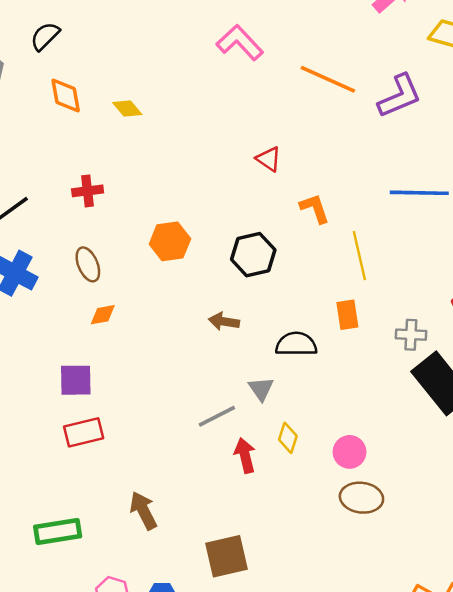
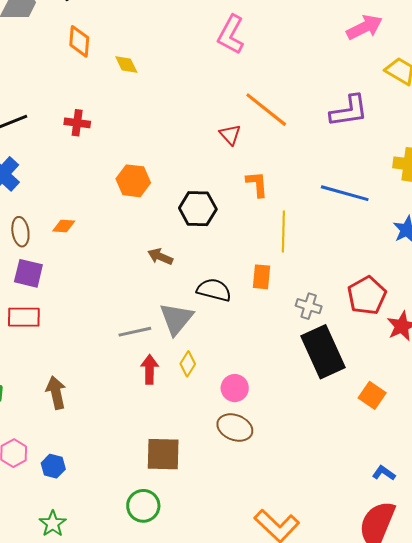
pink L-shape: (240, 43) -> (231, 35), turned -123
orange line: (328, 79) -> (266, 110), moved
brown ellipse: (88, 264) -> (20, 232), moved
gray triangle: (261, 389) -> (176, 319), size x1.6
brown square: (227, 556) -> (163, 454), moved

